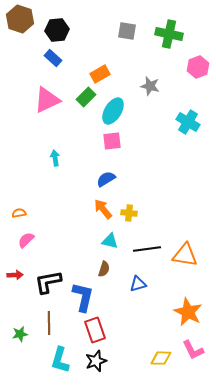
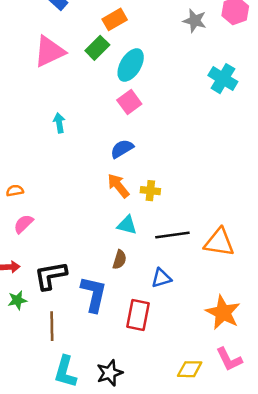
gray star: (150, 86) -> (195, 21), moved
pink square: (112, 141) -> (129, 102), turned -30
red rectangle: (95, 330) -> (138, 315), moved, turned 30
green star: (20, 334) -> (17, 300), moved

